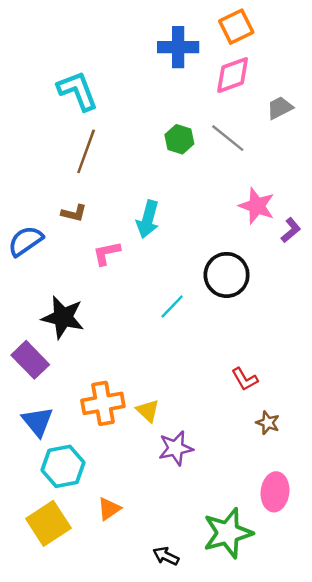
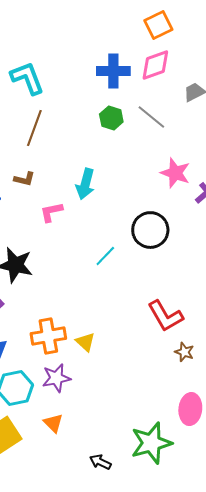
blue cross: (178, 47) -> (113, 71), moved
red L-shape: (245, 379) -> (165, 316), size x1.6
purple star: (176, 448) -> (56, 378), moved
orange triangle: (109, 509) -> (53, 423), turned -40

